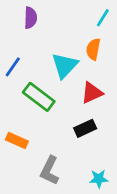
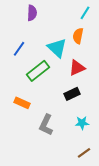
cyan triangle: (65, 66) -> (57, 48), turned -30
green rectangle: (39, 97) -> (38, 71), turned -75
cyan star: (99, 179) -> (82, 123), moved

